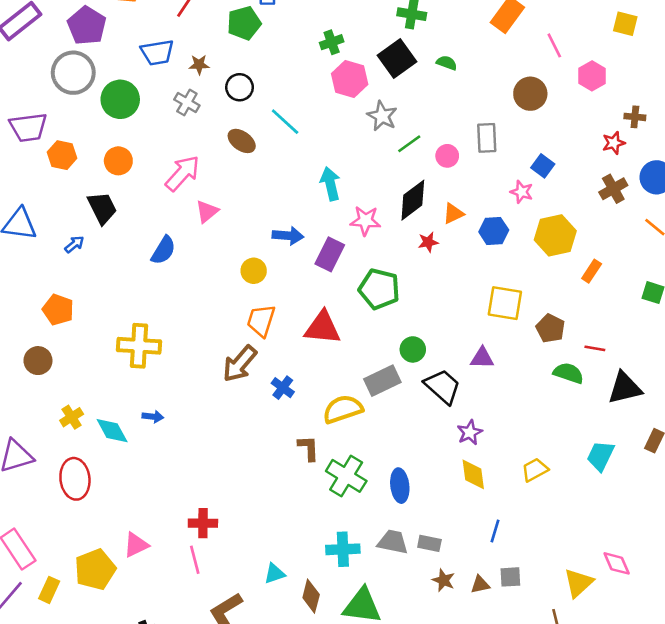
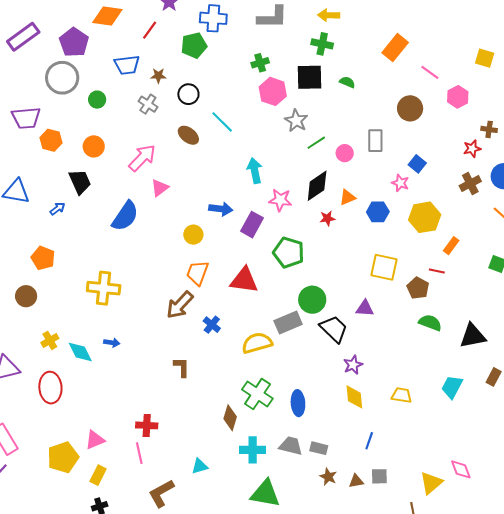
pink line: (554, 45) -> (430, 72), turned -30
black square: (397, 58) -> (309, 77), turned 32
green circle: (120, 99) -> (97, 100), size x0.6
blue semicircle: (163, 250) -> (125, 216), size x1.4
red line: (595, 348) -> (437, 271), moved
green circle: (413, 349) -> (312, 300), size x1.4
brown L-shape: (308, 448) -> (182, 367), moved
yellow trapezoid: (535, 470) -> (402, 395), turned 35
yellow rectangle: (49, 590) -> (98, 475), moved
brown diamond: (311, 596) -> (230, 418), moved

